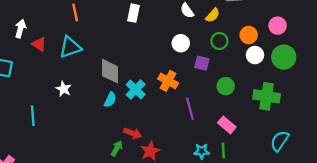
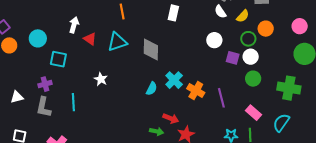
orange circle: (249, 35) -> (266, 29), moved
white circle: (255, 55) -> (251, 57), moved
gray diamond: (110, 71) -> (151, 50), moved
orange cross: (168, 81) -> (196, 91), moved
white star: (64, 89) -> (101, 79), moved
cyan line: (33, 116) -> (73, 102), moved
cyan semicircle: (280, 141) -> (281, 123), moved
green arrow: (117, 148) -> (157, 131), turned 72

